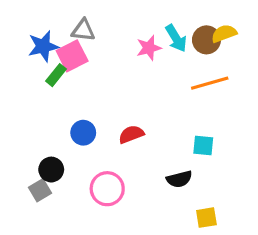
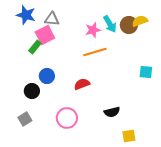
blue star: (43, 46) -> (26, 15), moved, turned 30
orange line: (210, 83) -> (95, 52), moved
blue circle: (83, 133) -> (47, 76), moved
cyan square: (203, 146) -> (146, 72), moved
black circle: (51, 170) -> (32, 91), moved

